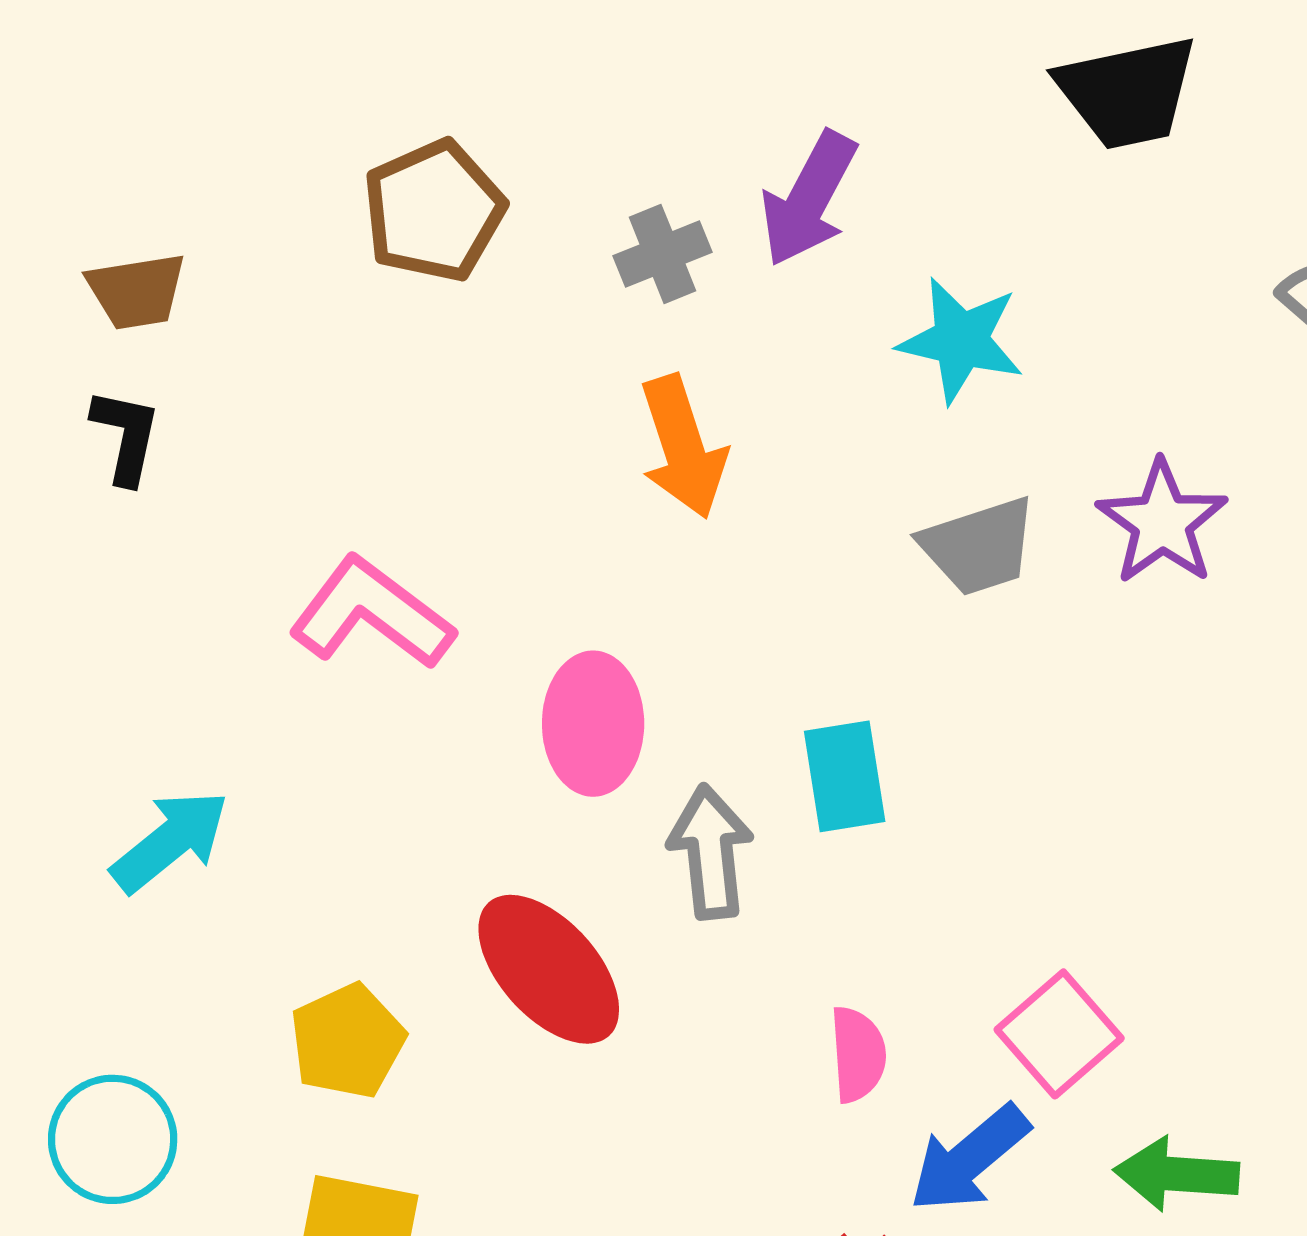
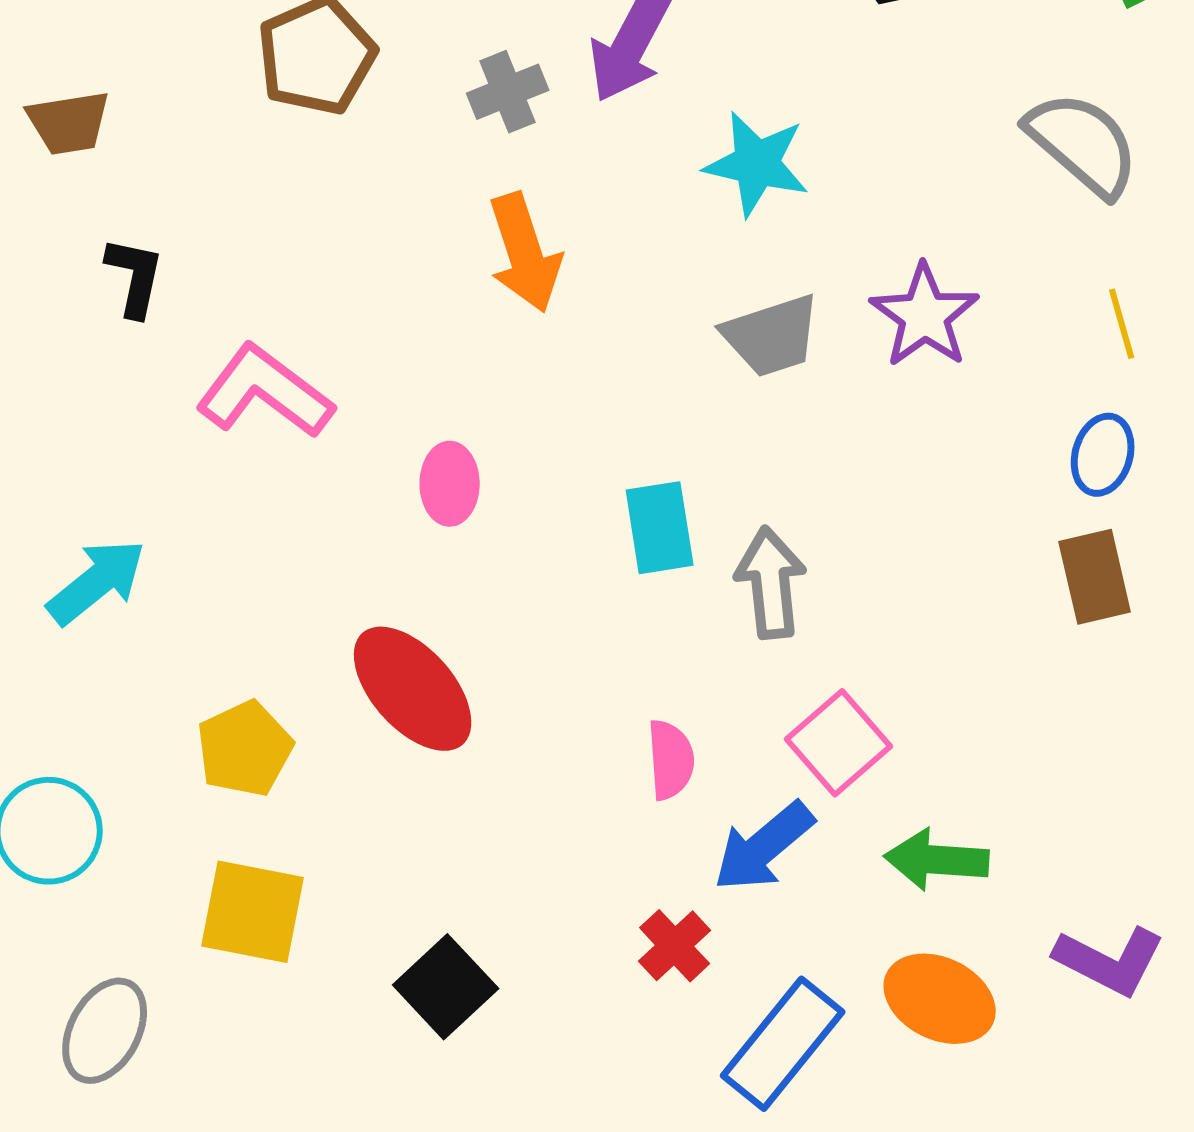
black L-shape: (126, 436) -> (135, 277), moved
pink ellipse: (593, 724) -> (450, 484), size x0.7
gray arrow: (710, 852) -> (771, 583), moved

